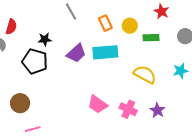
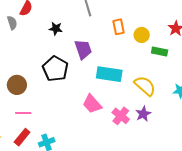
cyan rectangle: (105, 52) -> (109, 74), moved
purple trapezoid: (76, 53) -> (83, 49), turned -80
black pentagon: (35, 61) -> (55, 69), moved
purple star: (157, 110) -> (143, 114), moved

